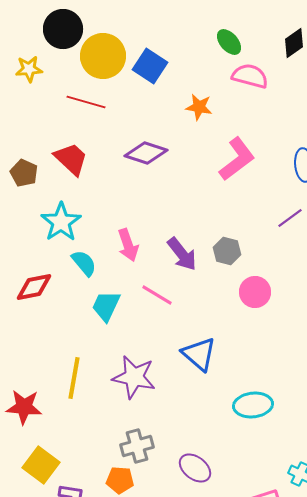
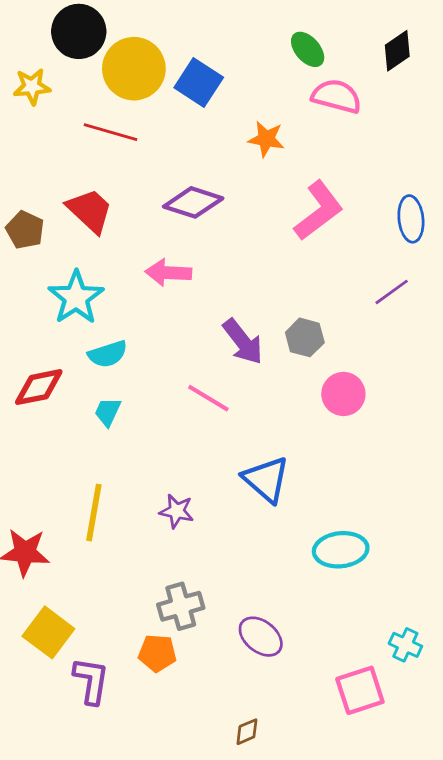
pink arrow: (128, 245) -> (168, 273), moved, turned 112
cyan semicircle: (84, 263) -> (108, 354), turned 112
cyan trapezoid: (106, 306) -> (108, 412), moved, size x0.7
purple star: (134, 377) -> (177, 511), size x0.6

